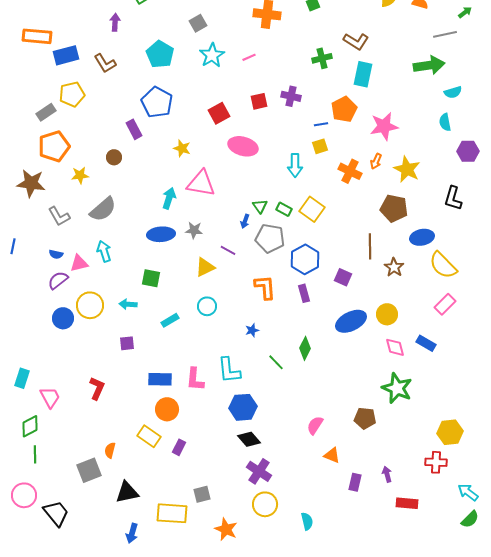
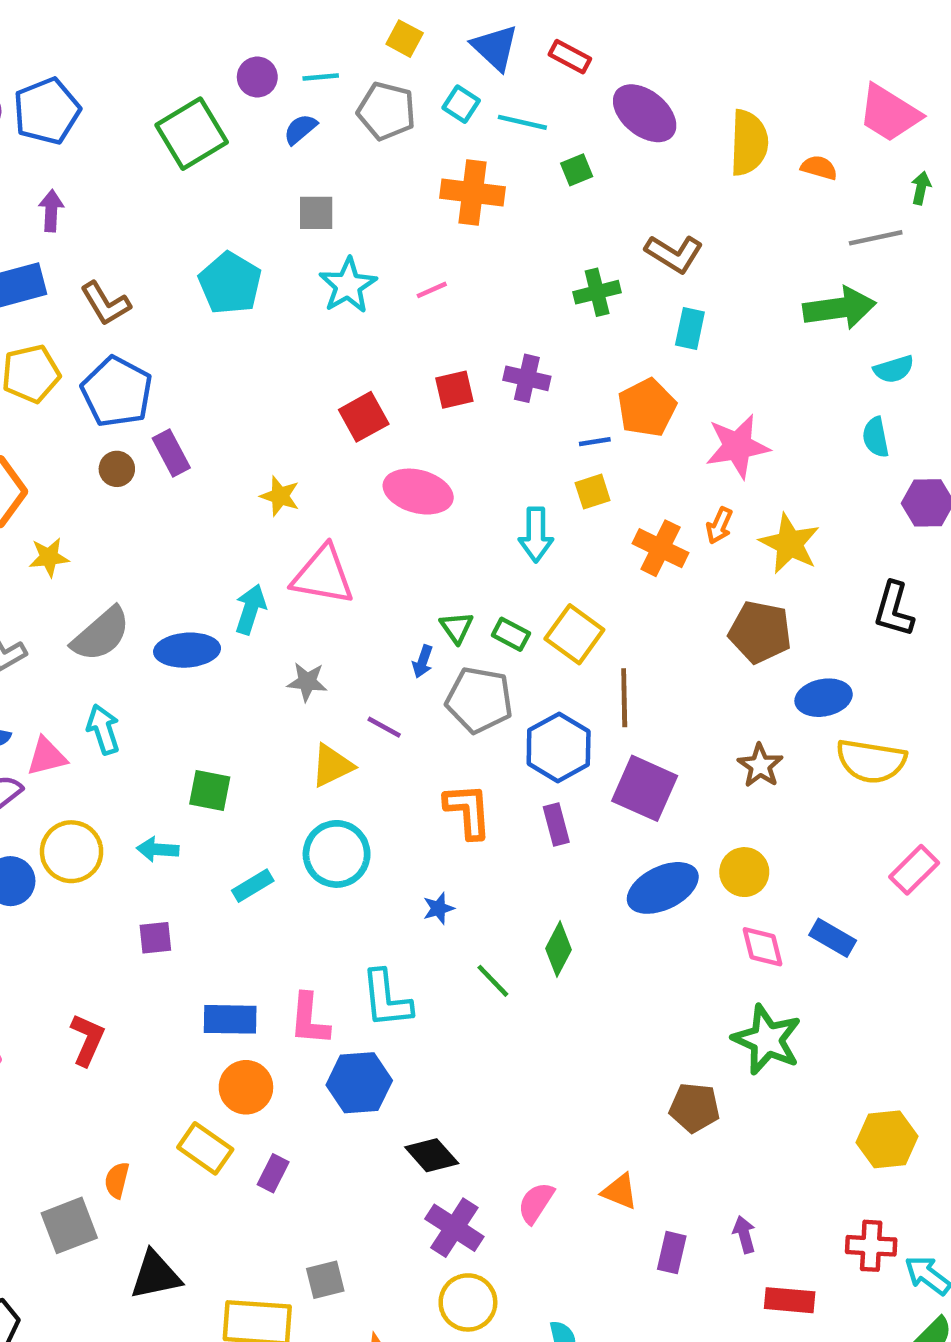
green arrow: (465, 12) -> (921, 188), turned -40
purple arrow: (115, 22) -> (51, 211), moved
gray square: (198, 23) -> (316, 213), turned 30
cyan rectangle: (363, 74) -> (690, 328), size x0.7
blue pentagon: (157, 102) -> (117, 392), moved
brown circle: (114, 157) -> (117, 469), moved
blue ellipse: (161, 234) -> (187, 650), moved
brown line: (370, 246) -> (624, 698), moved
yellow semicircle: (443, 265) -> (871, 761), turned -36
purple square: (343, 277) -> (645, 788), size x1.6
pink rectangle: (445, 304) -> (914, 870), moved
cyan circle: (207, 306) -> (337, 854), size x1.5
blue hexagon: (243, 407) -> (359, 1083), moved
pink semicircle: (315, 425) -> (536, 1203), moved
red cross: (436, 462) -> (871, 1246), moved

